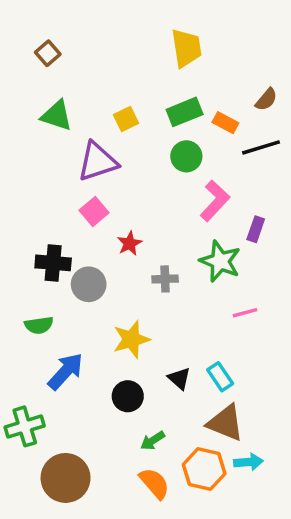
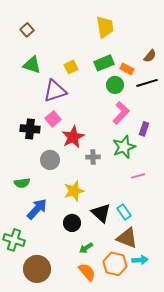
green circle: (186, 156) -> (115, 85), moved
red star: (130, 243) -> (73, 137), size x1.6
green star: (220, 261) -> (124, 147), turned 30
black cross: (53, 263) -> (30, 129), moved
black triangle: (179, 378) -> (101, 213), size x1.5
green cross: (25, 426) -> (14, 240), turned 35

